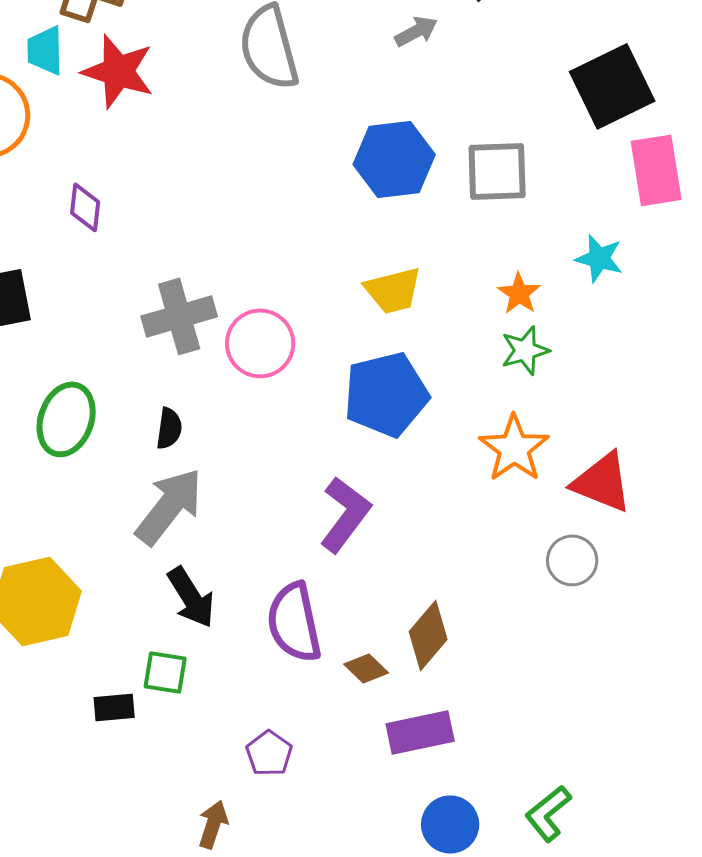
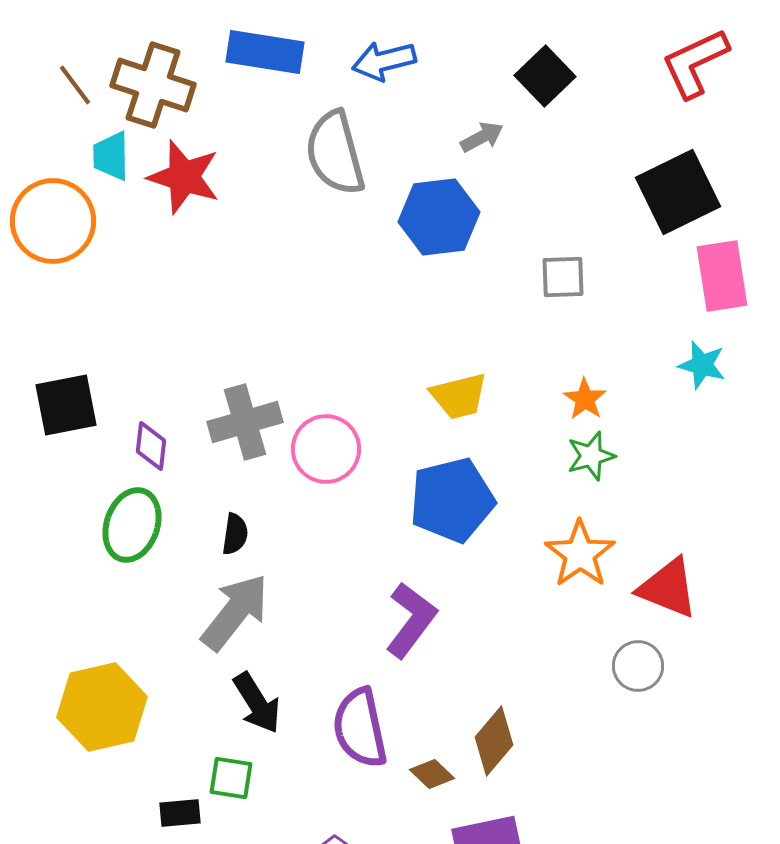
blue hexagon: (394, 159) -> (439, 217), moved
gray square: (497, 171) -> (563, 277), size x0.7
purple diamond: (85, 207) -> (151, 446), moved
cyan star: (599, 258) -> (702, 365), moved

